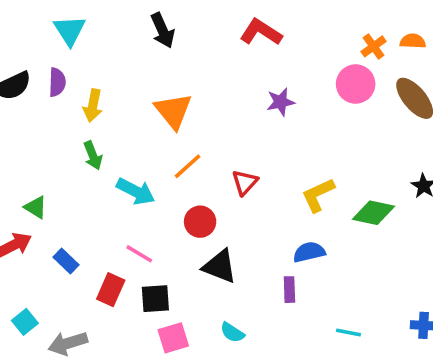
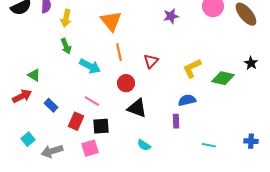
orange line: (188, 166) -> (119, 52), turned -60
pink square: (173, 338) -> (90, 148), moved

